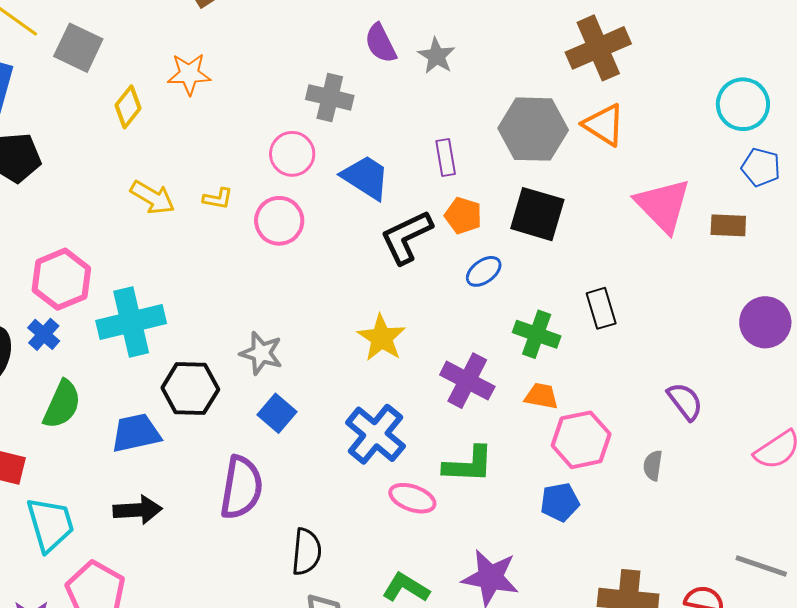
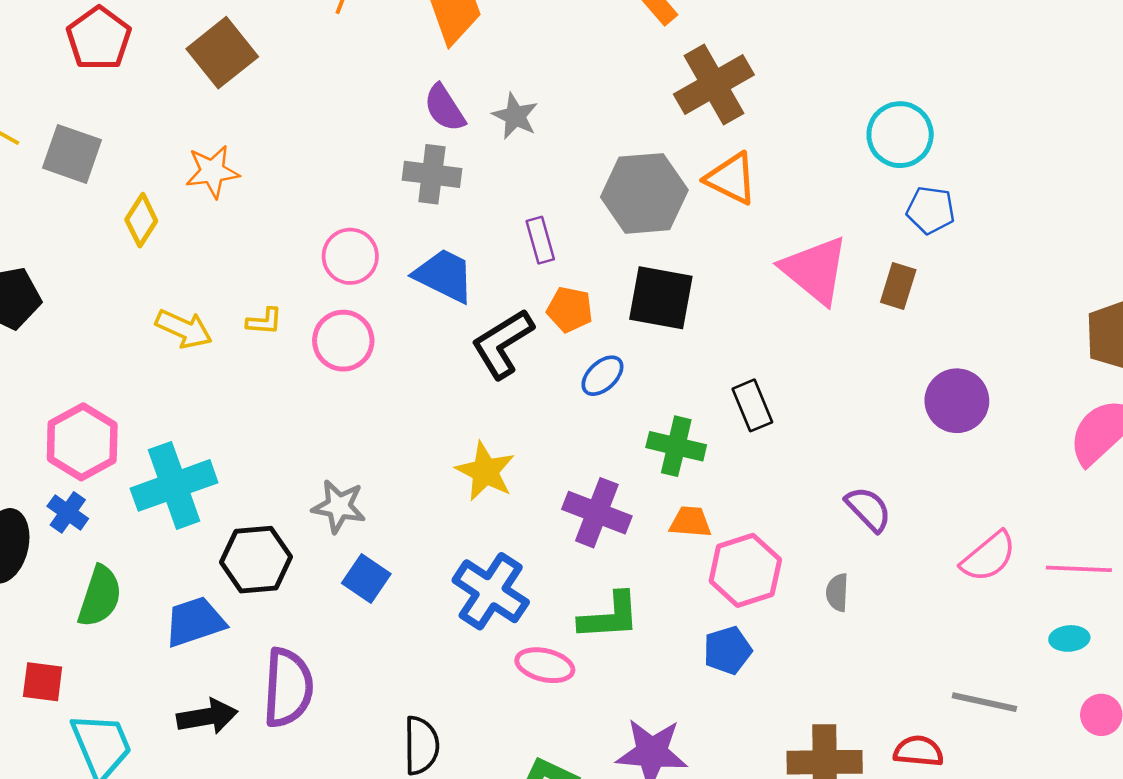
gray cross: (330, 97) -> (432, 174), moved
brown rectangle: (728, 225) -> (898, 286), turned -69
purple semicircle: (241, 488) -> (288, 688), moved

